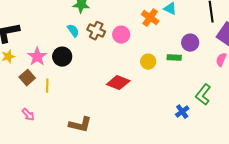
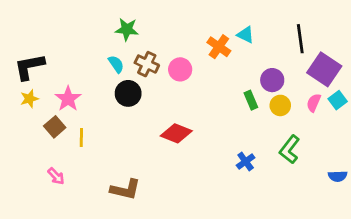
black circle: (62, 57) -> (128, 93), moved
green rectangle: (174, 58) -> (251, 100), turned 64
yellow circle: (148, 62) -> (280, 105), moved
blue cross: (182, 112) -> (246, 161), moved

